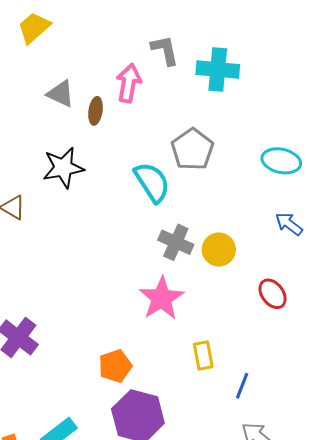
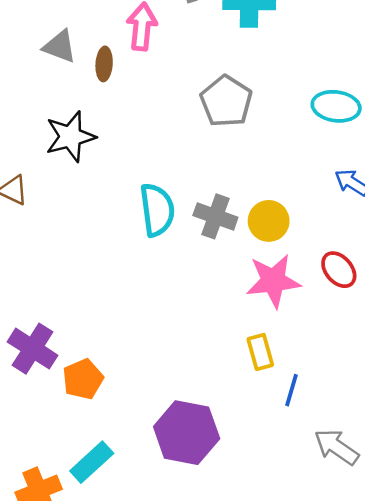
cyan semicircle: (152, 182) -> (157, 210), moved, turned 30
pink star: (162, 298) -> (273, 281), moved, turned 30
orange pentagon: (115, 366) -> (83, 379), moved
blue line: (242, 386) -> (292, 390), moved

